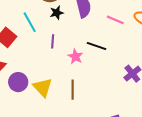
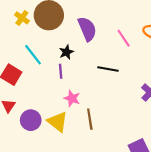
black star: (57, 13) -> (66, 52), moved
pink line: (115, 20) -> (124, 38), turned 42
pink star: (75, 57) -> (72, 98), moved

